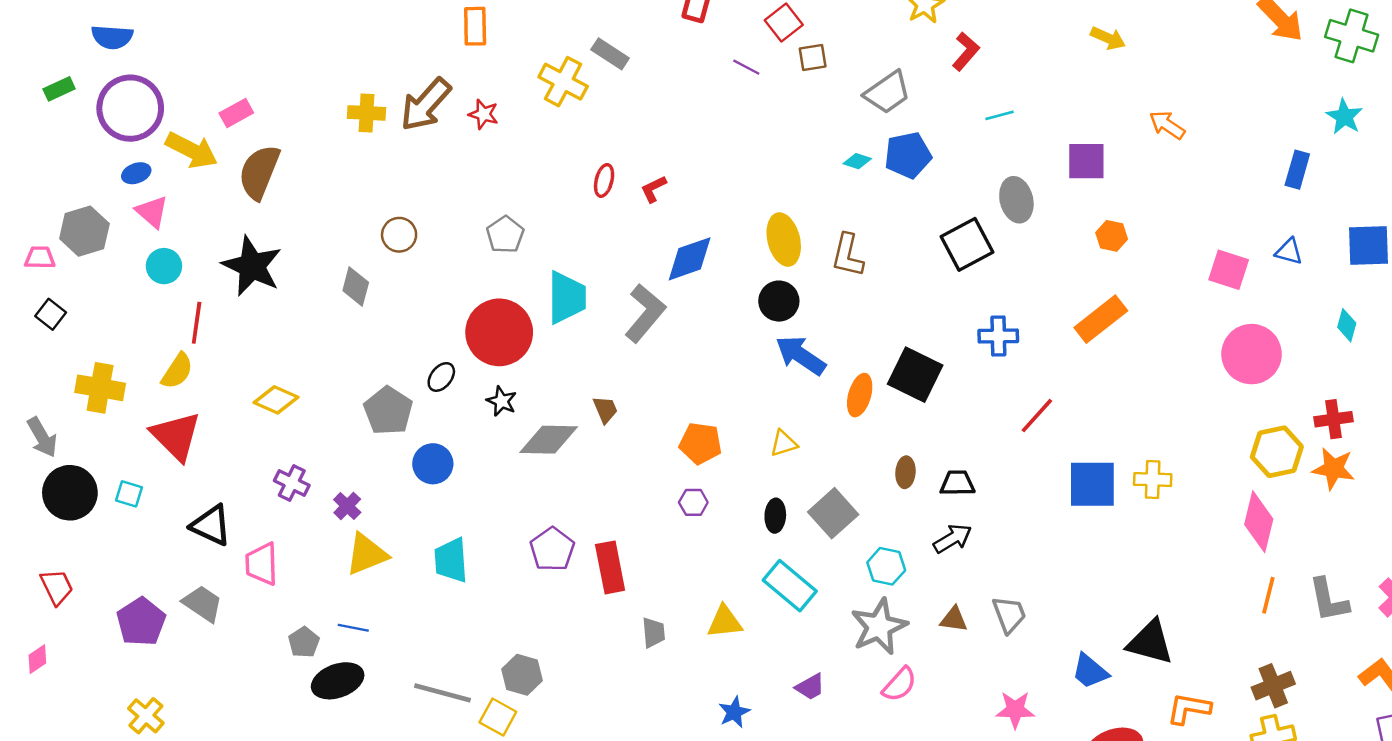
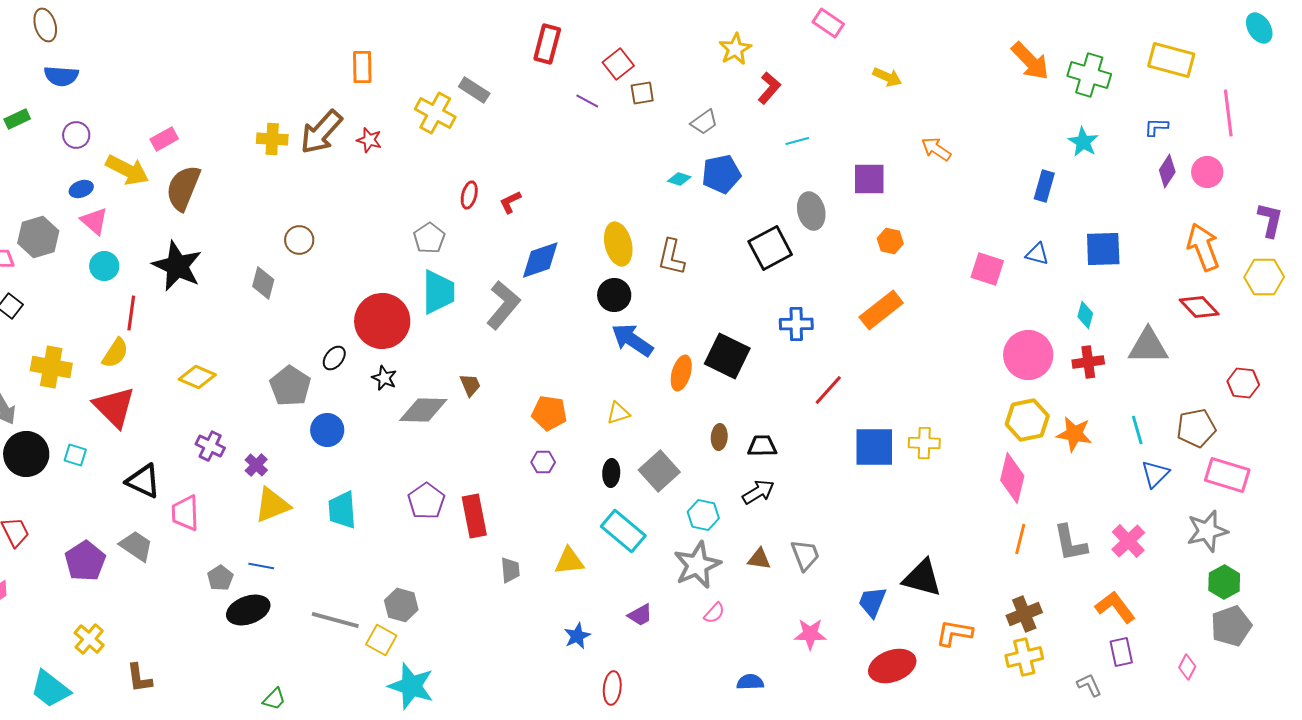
gray trapezoid: (887, 92) -> (704, 122), size x0.7
purple circle: (130, 108) -> (76, 135), size x0.5
gray pentagon: (505, 235) -> (429, 238), moved
pink circle: (1252, 354) -> (1028, 355), moved
red cross: (1334, 419) -> (1088, 362), moved
blue trapezoid: (1090, 671) -> (872, 602), turned 72
pink semicircle: (899, 684) -> (714, 613), size x0.7

